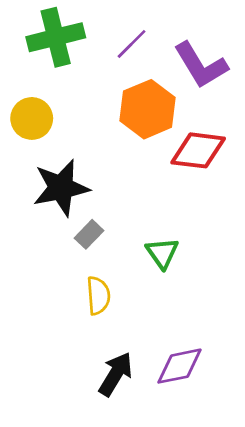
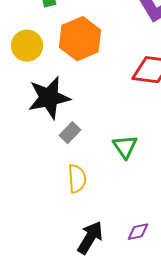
orange hexagon: (148, 109) -> (80, 39), moved
purple diamond: (179, 366) -> (138, 232), size x0.6

